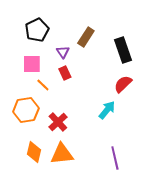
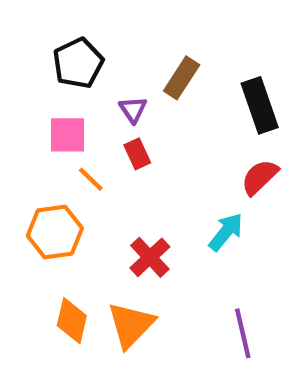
red cross: (58, 122) -> (150, 257), moved
orange triangle: (62, 154) -> (131, 325), turned -40

